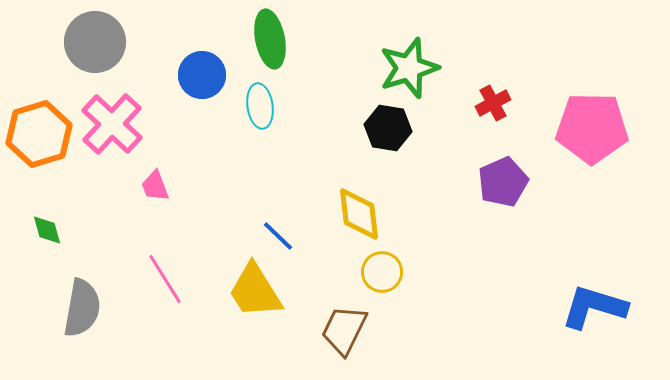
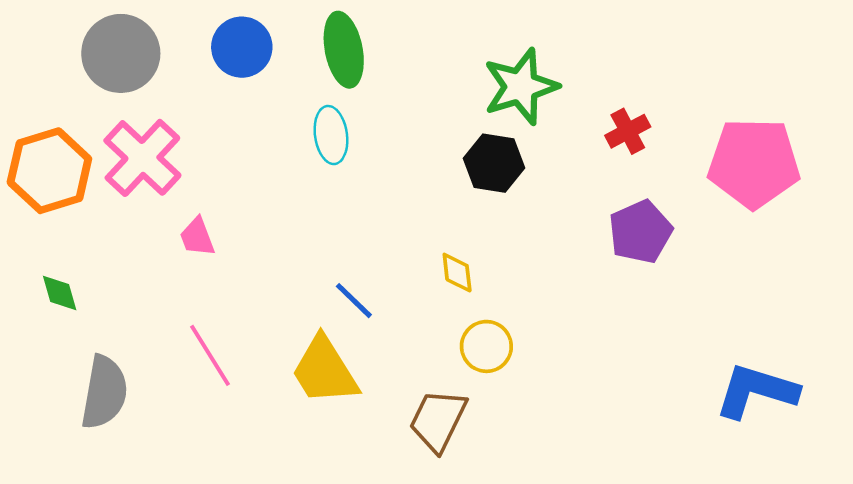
blue circle: (202, 75) -> (242, 47), moved
yellow diamond: (359, 214) -> (457, 273), size x0.6

